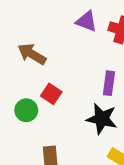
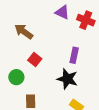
green circle: (26, 110) -> (16, 77), moved

